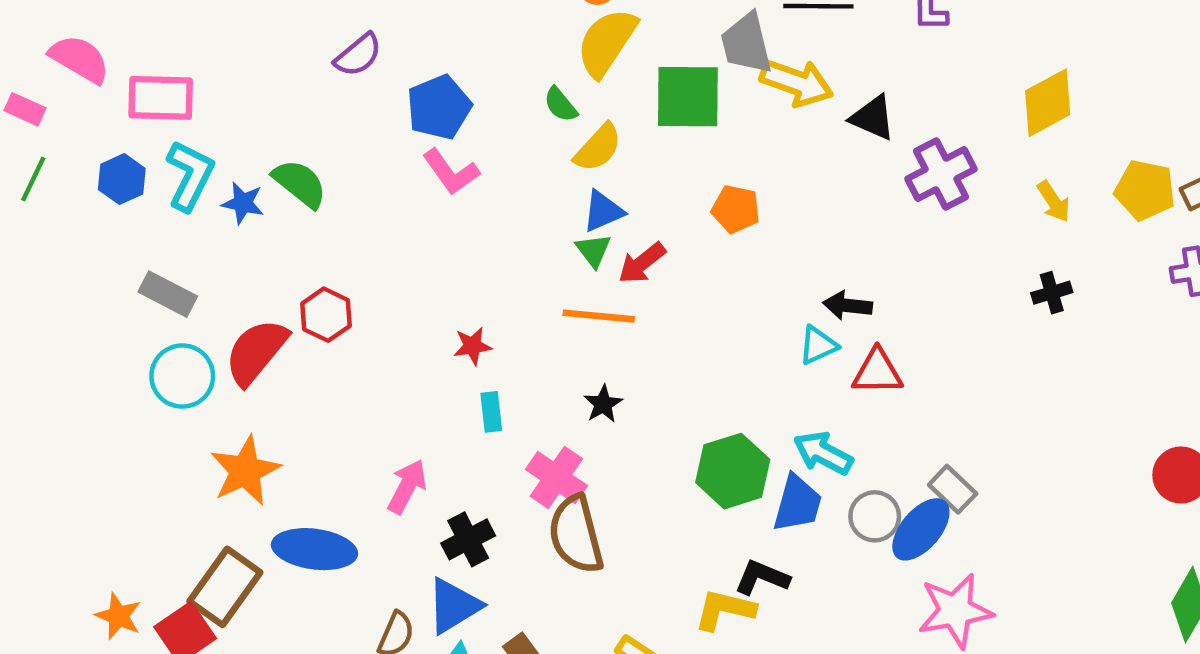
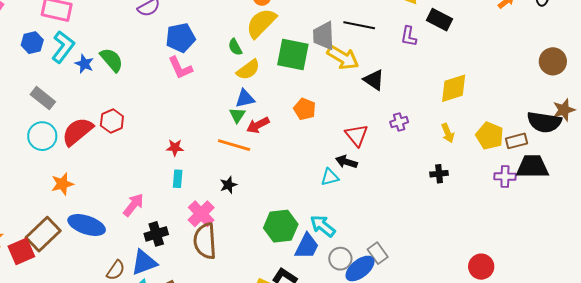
purple cross: (941, 174) -> (399, 122), moved, size x0.6
red triangle: (877, 372) -> (357, 135), moved, turned 40
orange star: (245, 471) -> (62, 184), size x0.7

